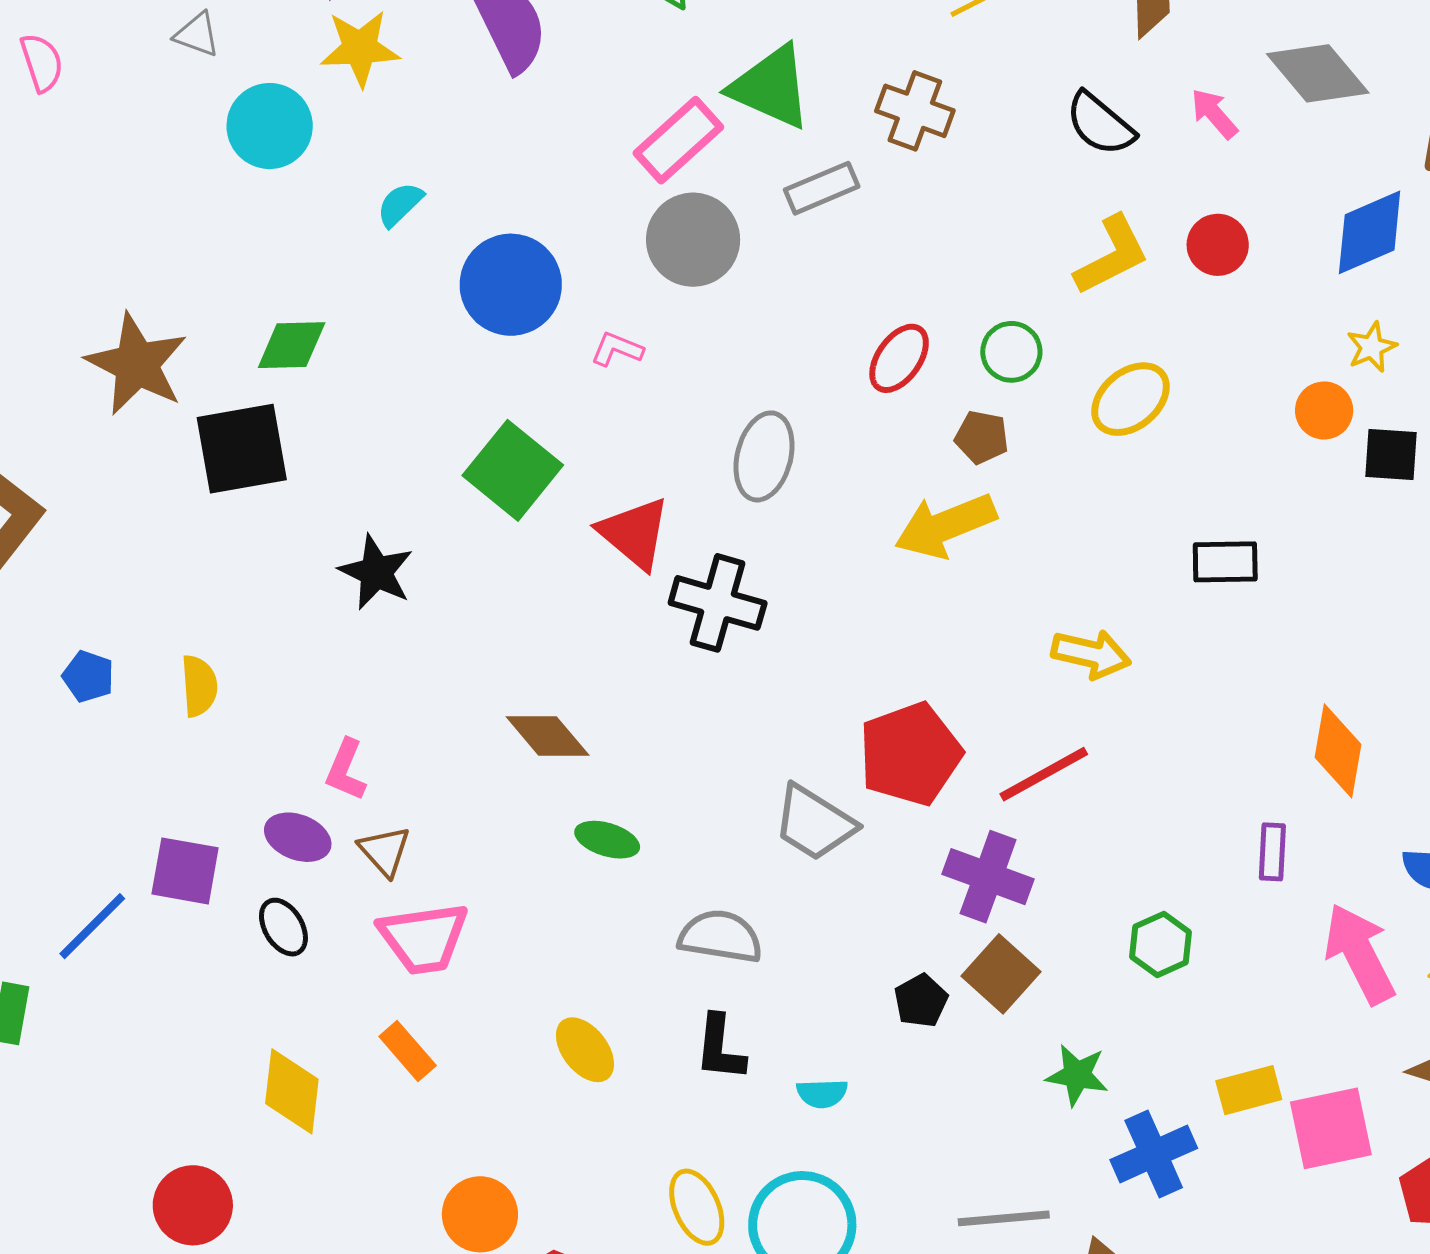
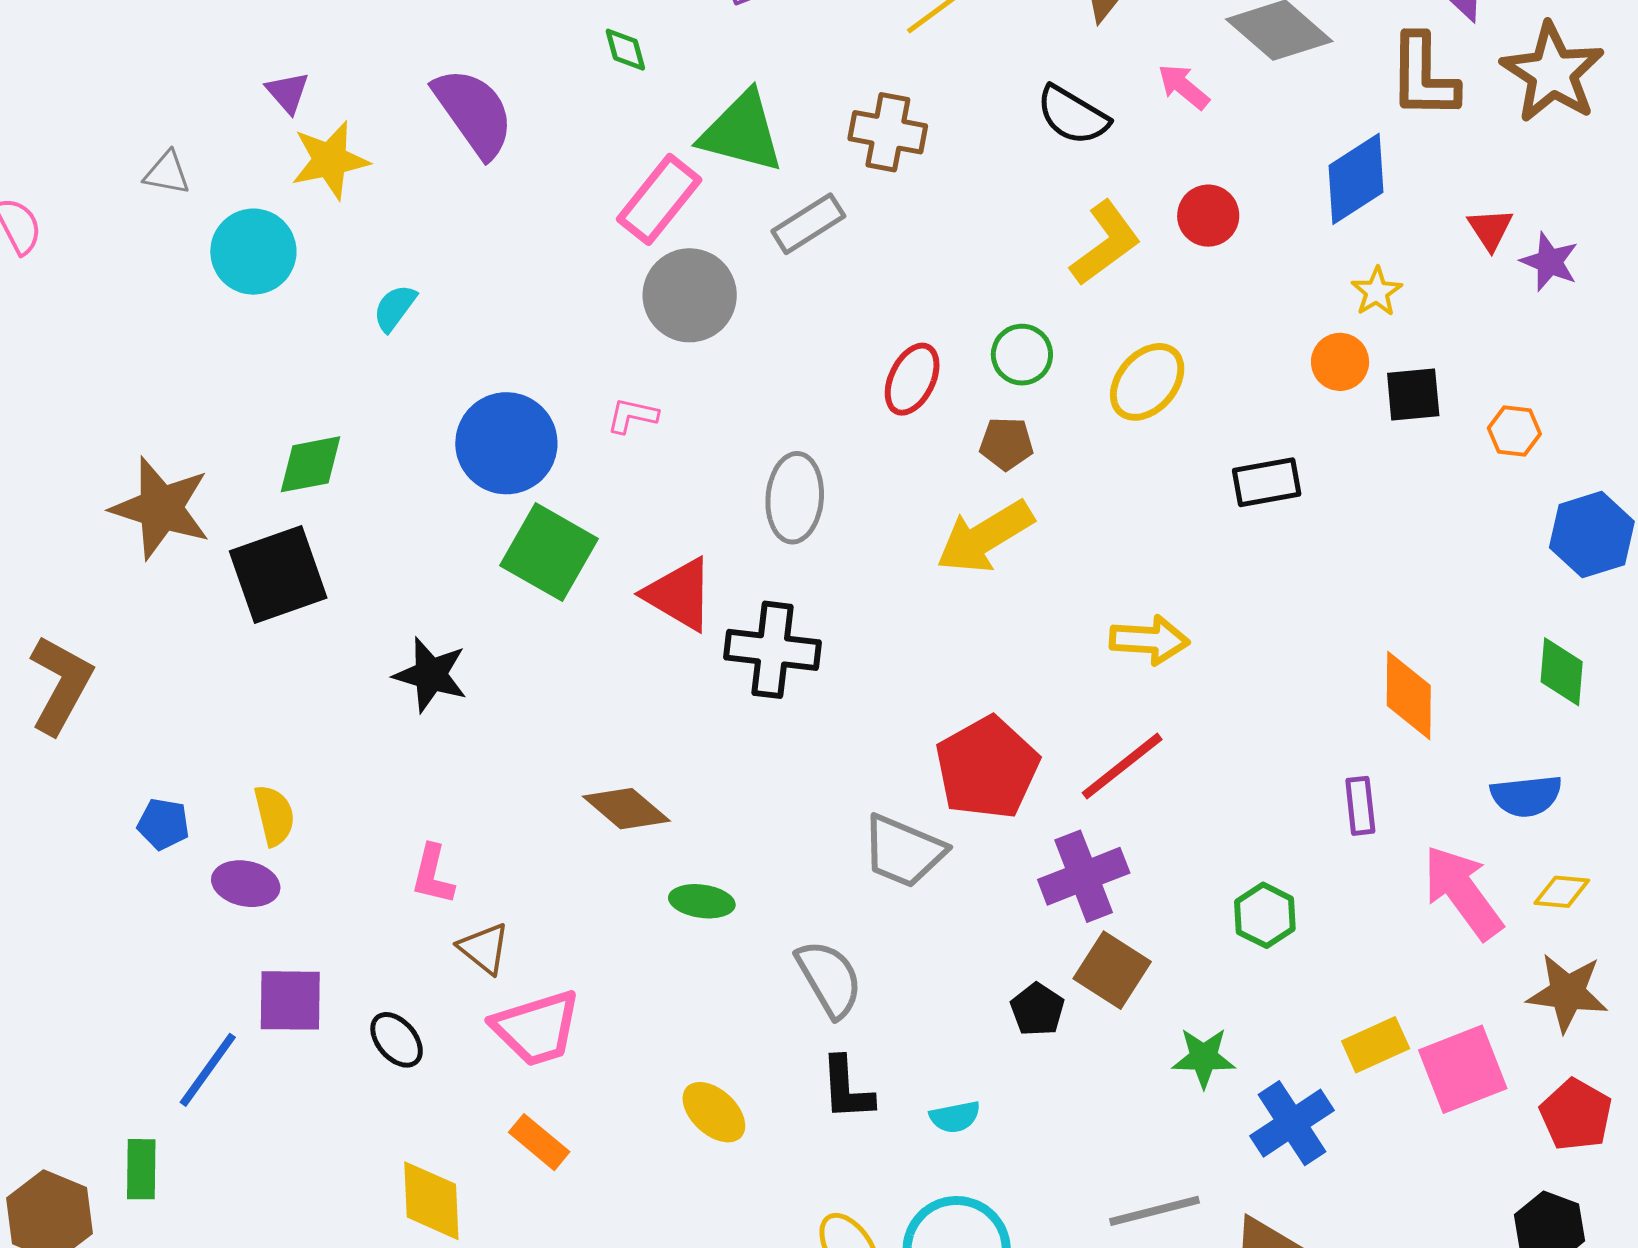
blue circle: (511, 285) -> (506, 443), moved
black rectangle: (1225, 562) -> (1267, 482), moved
purple ellipse: (298, 837) -> (246, 884), moved
purple cross: (988, 877) -> (1084, 876), turned -32
gray semicircle: (720, 937) -> (829, 979), turned 60

